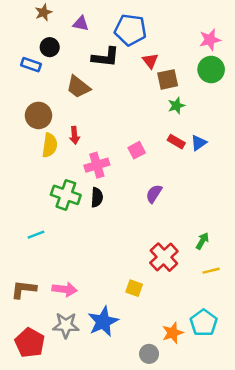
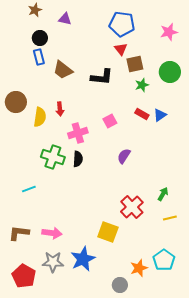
blue pentagon: (130, 30) -> (122, 24), moved
black L-shape: (106, 57) -> (102, 77), moved
blue rectangle: (31, 65) -> (39, 57), moved, turned 56
green circle: (211, 70) -> (170, 72), moved
brown circle: (38, 115) -> (16, 102), moved
yellow square: (134, 288) -> (108, 232), size x1.5

